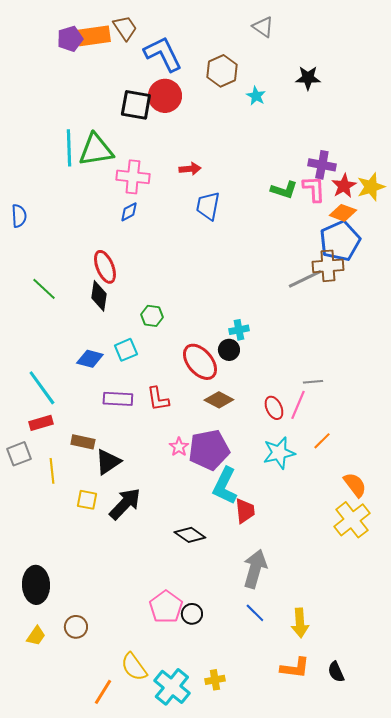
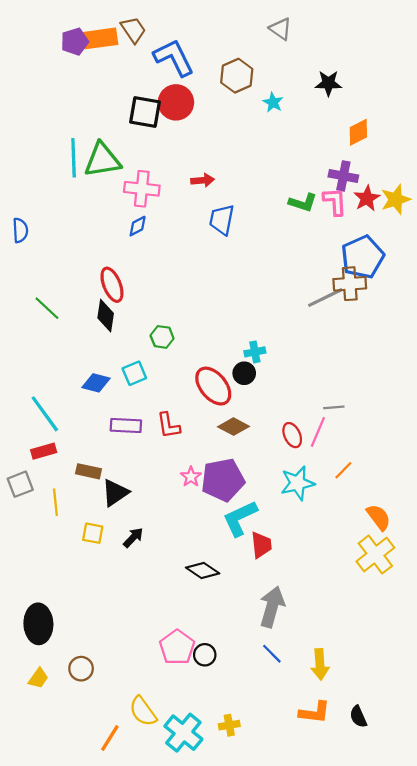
orange diamond: (343, 213) -> (358, 132), moved, turned -48
cyan L-shape: (225, 486) -> (240, 518), turned 39
black arrow: (125, 504) -> (133, 537), size x0.6

